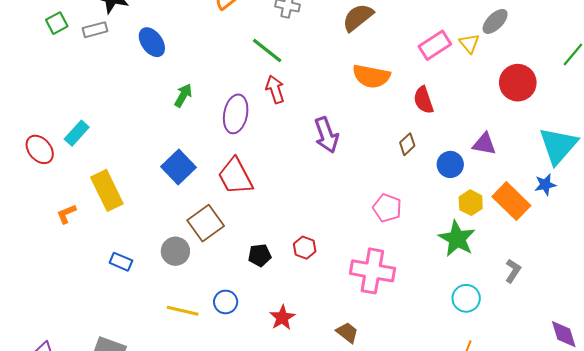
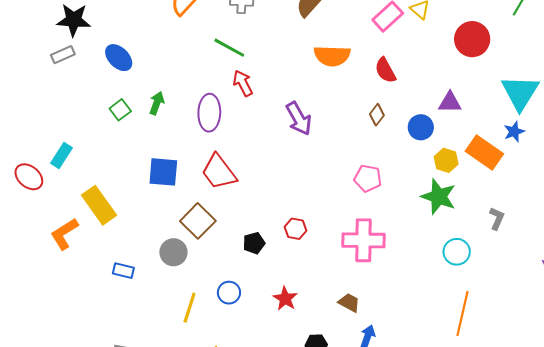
green square: (57, 23) -> (120, 110), moved
blue square: (179, 167) -> (163, 172), turned -32
orange L-shape: (66, 214) -> (64, 234), size x1.6
yellow line: (183, 311) -> (190, 308), turned -76

